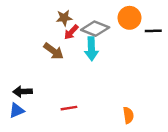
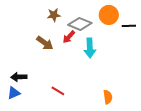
red arrow: (71, 32) -> (69, 37), moved
cyan arrow: (91, 49) -> (90, 48), moved
red line: (69, 108) -> (58, 91), turned 40

